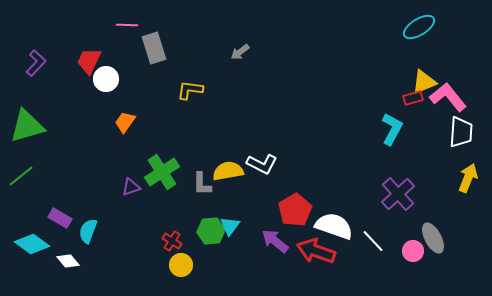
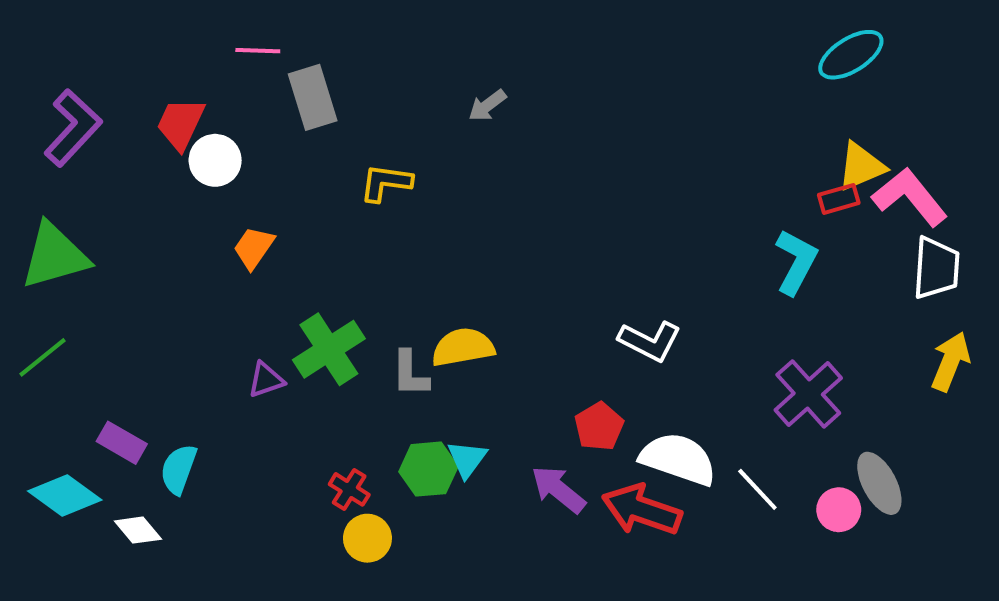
purple L-shape: (36, 63) -> (73, 128), size x1.4
white L-shape: (262, 164) -> (650, 341), moved
red pentagon: (295, 210) -> (599, 426), size x0.7

